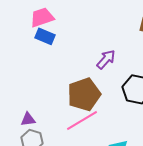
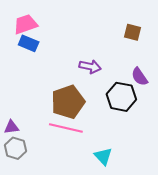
purple arrow: (106, 59) -> (90, 67), turned 60
pink line: (82, 120) -> (66, 128), turned 44

